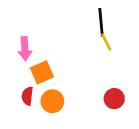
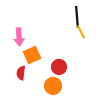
red circle: (114, 99) -> (59, 67), moved
orange circle: (52, 101) -> (53, 86), moved

